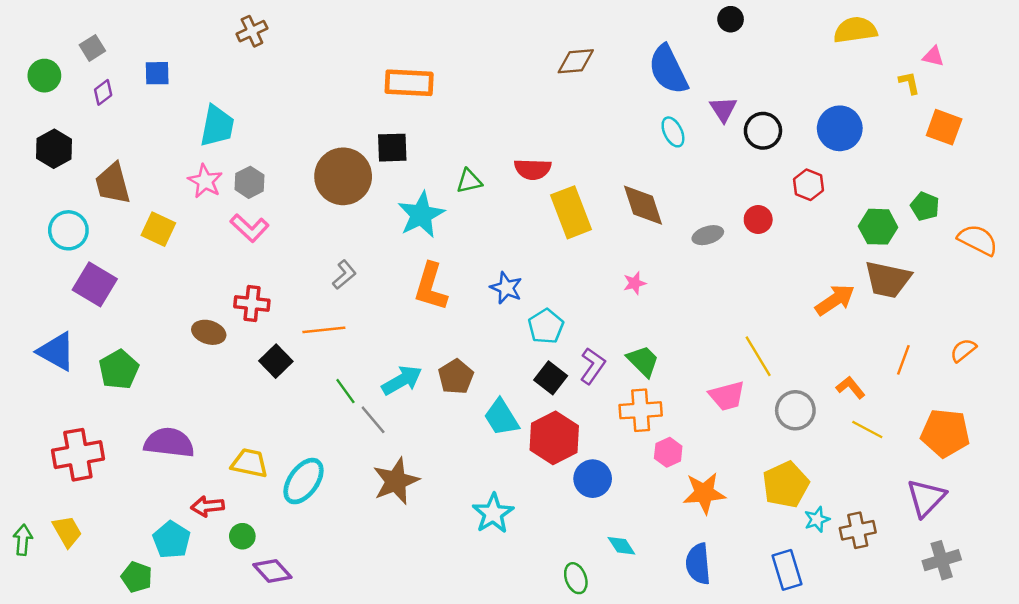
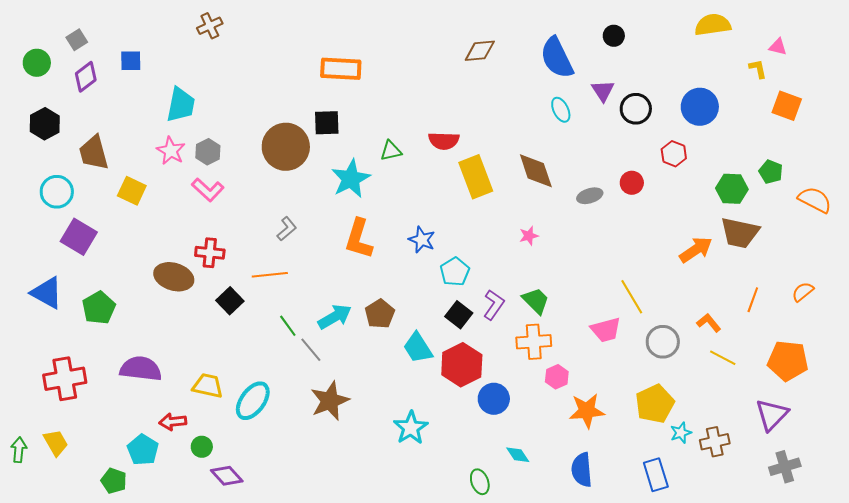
black circle: (731, 19) -> (614, 36), moved
purple diamond: (103, 92) -> (86, 77), size x1.4
brown ellipse: (209, 332) -> (174, 277), size x1.4

